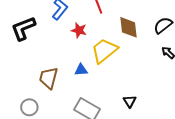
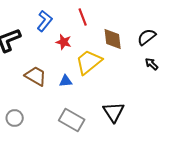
brown trapezoid: (49, 78) -> (36, 76), moved, turned 105
black triangle: (130, 101) -> (114, 112), size x1.6

